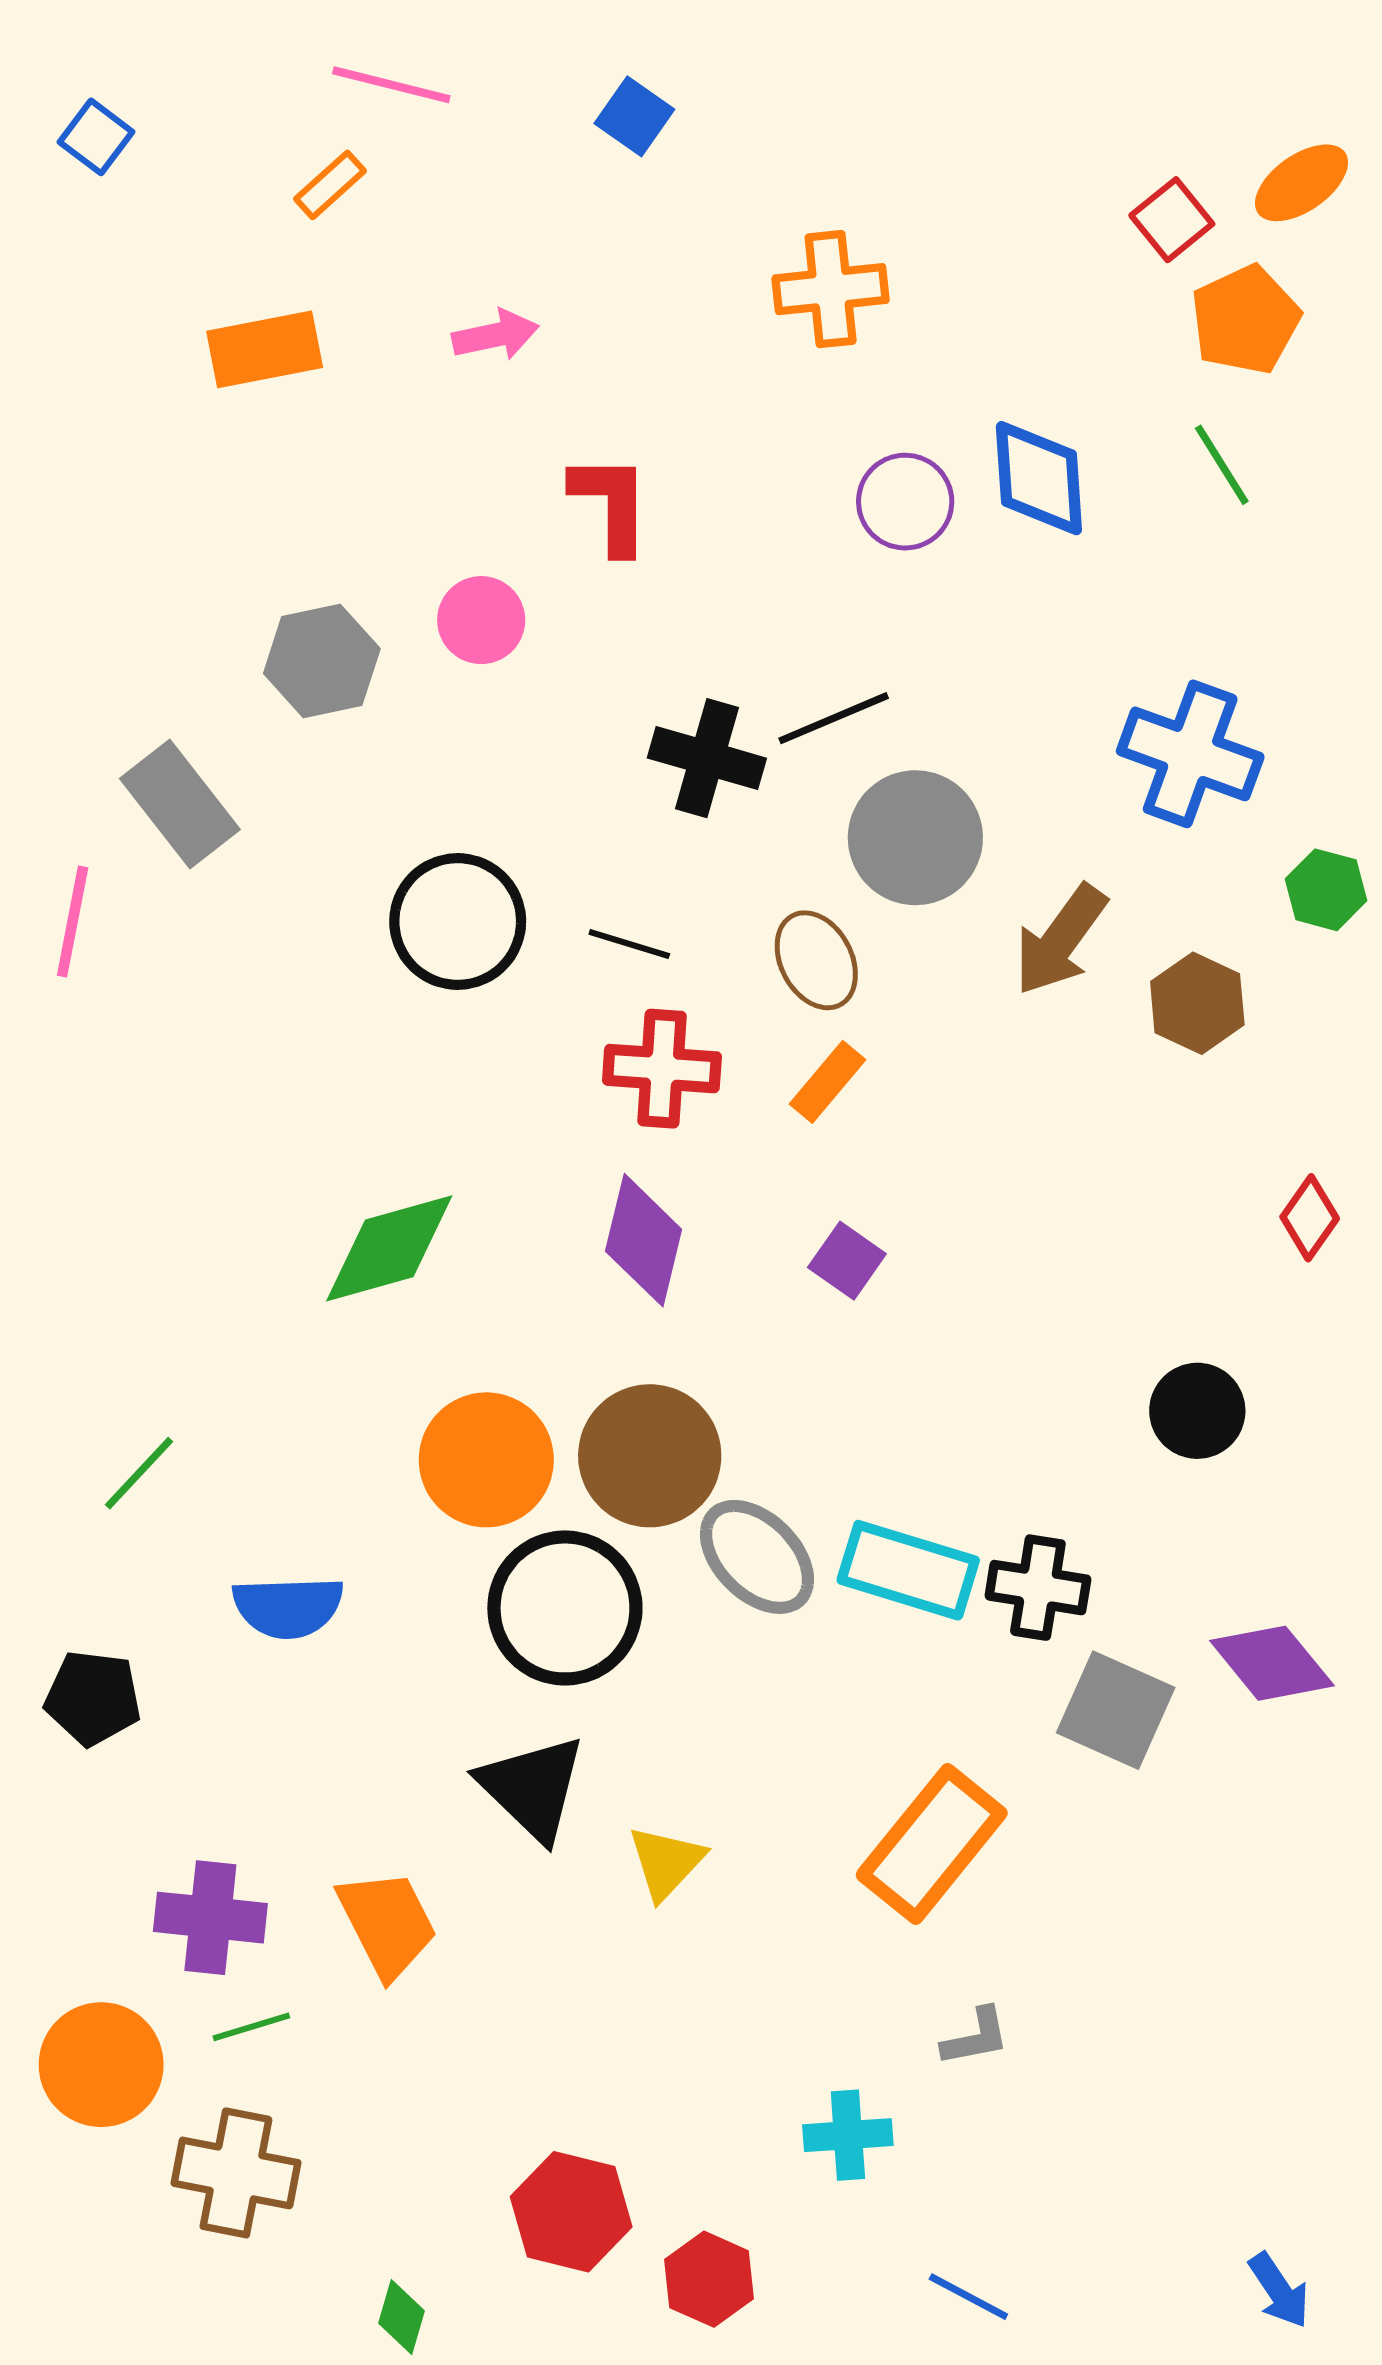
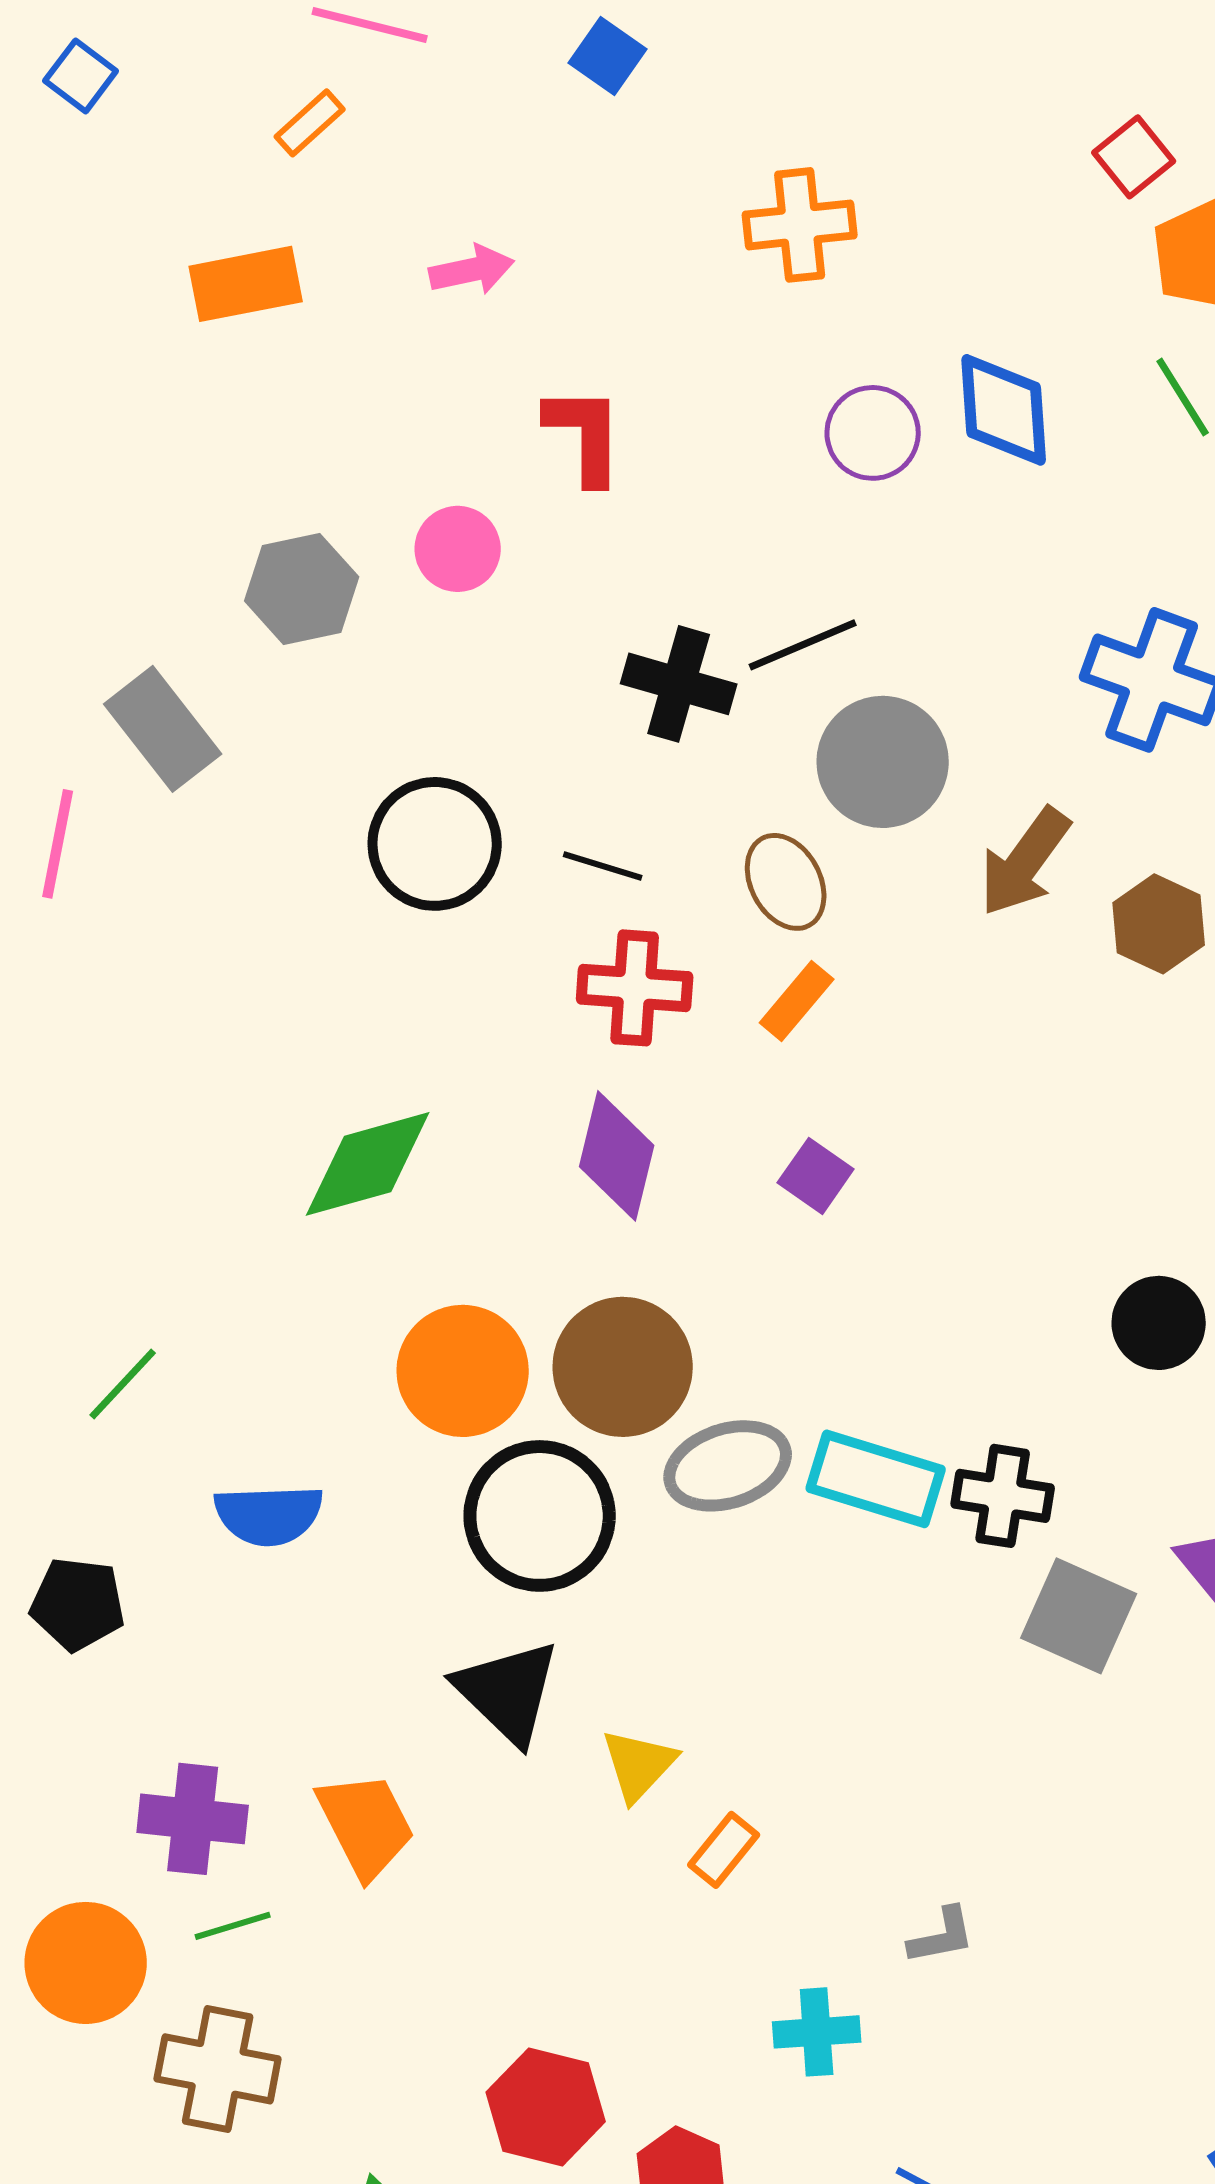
gray ellipse: (757, 1557) -> (728, 1466), turned -63
orange rectangle: (932, 1844) -> (724, 1850), moved, size x0.5

